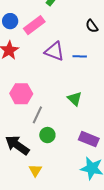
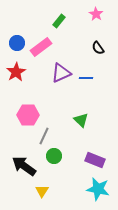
purple triangle: (54, 51) -> (61, 73), turned -45

